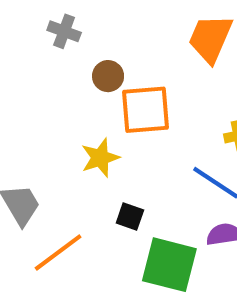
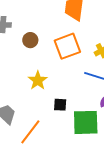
orange square: (145, 110) -> (67, 46), moved

